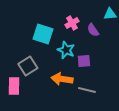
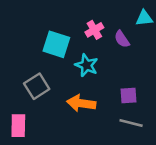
purple square: (84, 61) -> (128, 95), moved
pink rectangle: (14, 86) -> (18, 126), moved
gray line: (87, 90) -> (131, 123), moved

